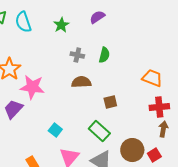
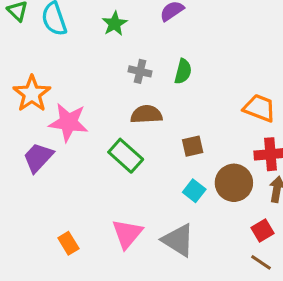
cyan square: (55, 130) -> (194, 191), moved
green rectangle: (99, 131) -> (126, 156), moved
brown circle: (132, 150) -> (234, 183), moved

